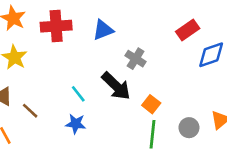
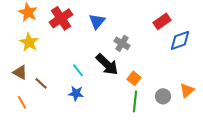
red cross: (56, 26) -> (61, 18), turned -30
blue triangle: (103, 30) -> (97, 21), turned -30

